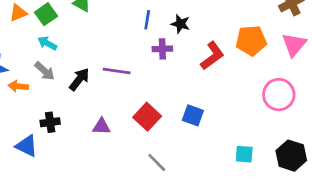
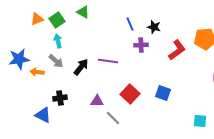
blue line: (147, 20) -> (130, 24), turned -32
cyan arrow: (47, 43) -> (58, 41), turned 48
gray line: (157, 162) -> (113, 118), moved

